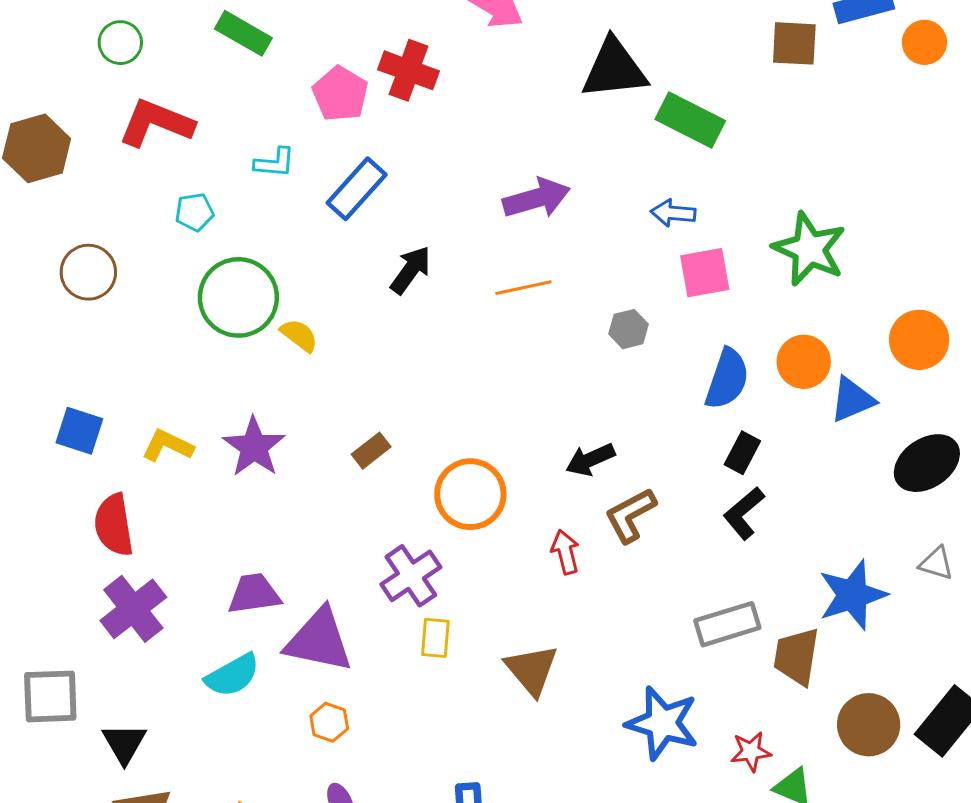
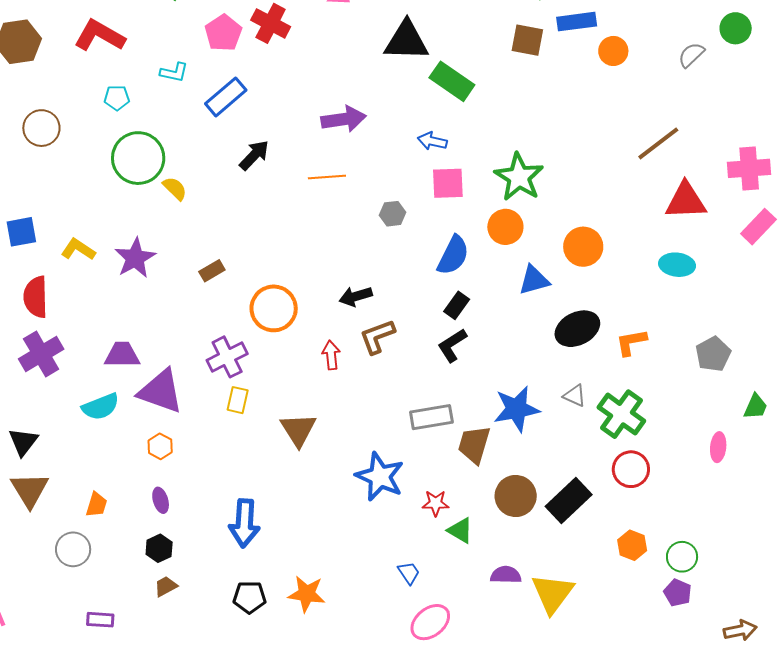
orange circle: (804, 362) -> (505, 227), moved
blue square: (79, 431) -> (21, 232), turned -36

